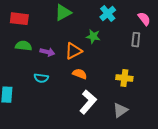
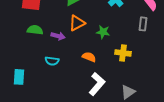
green star: (93, 36) -> (103, 32), moved
orange triangle: (73, 51) -> (77, 23), moved
yellow cross: (124, 78) -> (123, 53), moved

